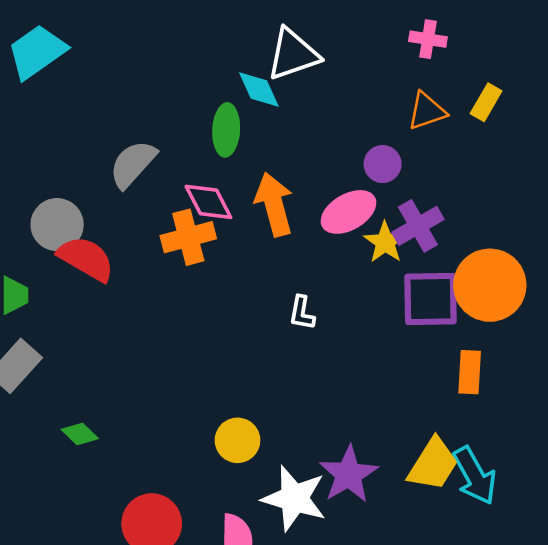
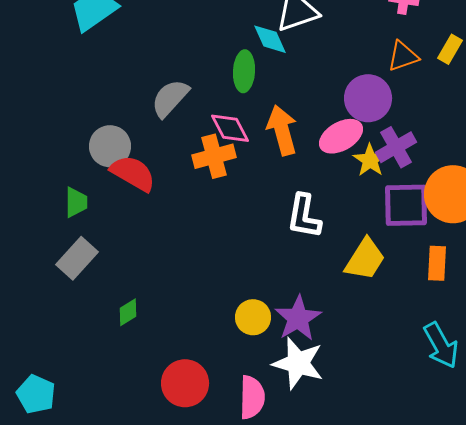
purple circle: (383, 164) -> (368, 98), size x1.6
white L-shape: (302, 313) -> (304, 216), size x1.6
green diamond: (80, 434) -> (128, 312), turned -76
yellow trapezoid: (433, 464) -> (365, 259), moved
purple star: (349, 474) -> (298, 318), moved

